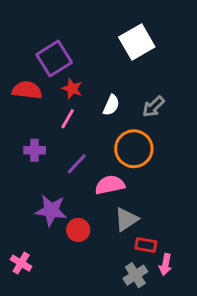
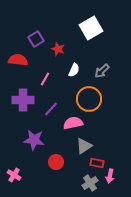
purple square: (54, 59) -> (36, 39), size x0.7
red star: (72, 89) -> (58, 49), moved
purple cross: (35, 150) -> (23, 100), size x1.5
red circle: (78, 230) -> (56, 162), moved

